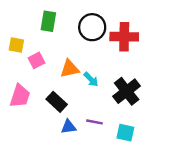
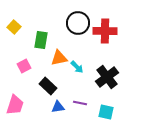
green rectangle: (48, 21) -> (41, 40), moved
yellow square: (16, 45) -> (14, 27), moved, turned 32
pink square: (37, 60) -> (24, 66), moved
pink trapezoid: (20, 96) -> (15, 105), moved

